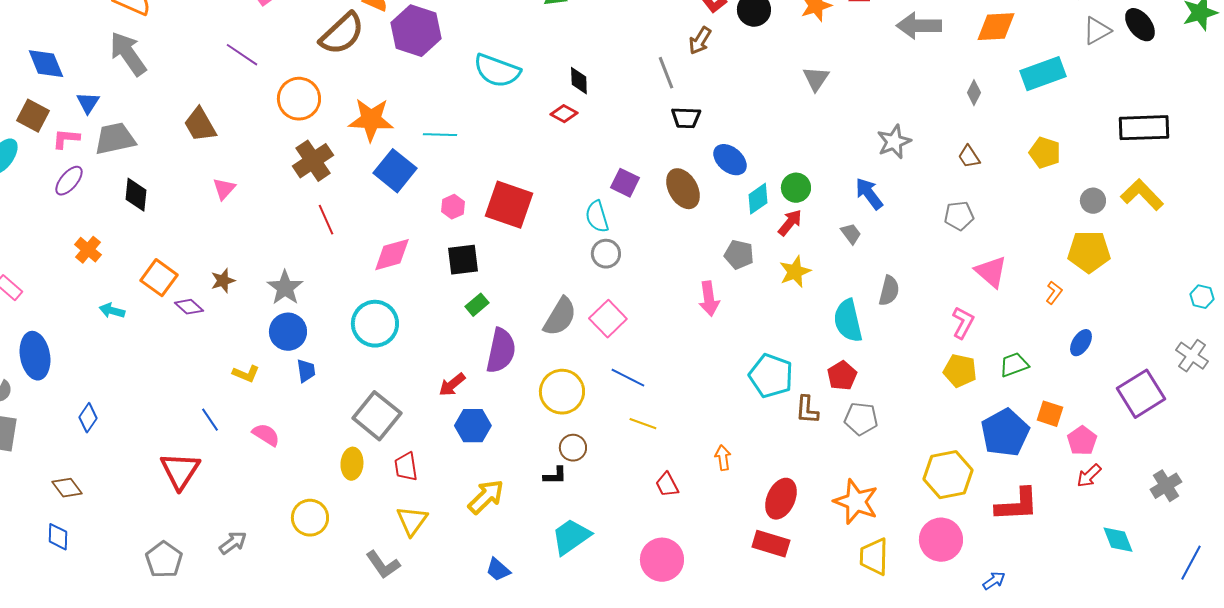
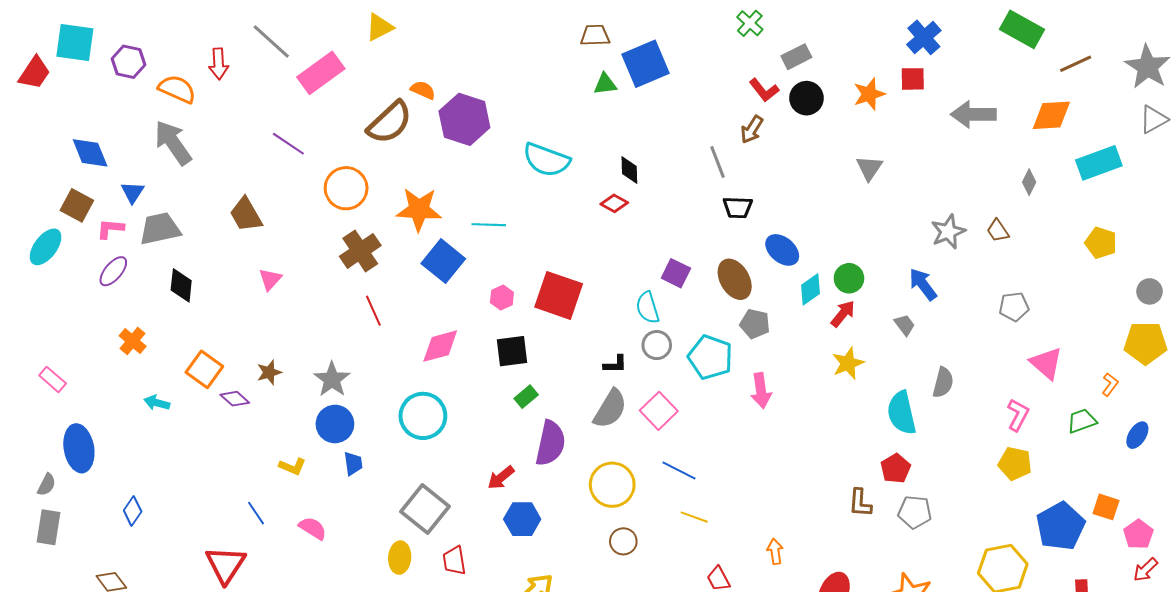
brown trapezoid: (969, 157) -> (998, 231), moved
gray pentagon: (739, 255) -> (755, 324), moved
green trapezoid: (1014, 365) -> (1082, 421), moved
cyan pentagon: (771, 376) -> (710, 357), moved
black L-shape: (555, 476) -> (615, 364), moved

